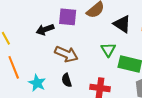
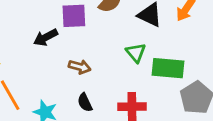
brown arrow: (66, 54) -> (80, 67), size x0.7

